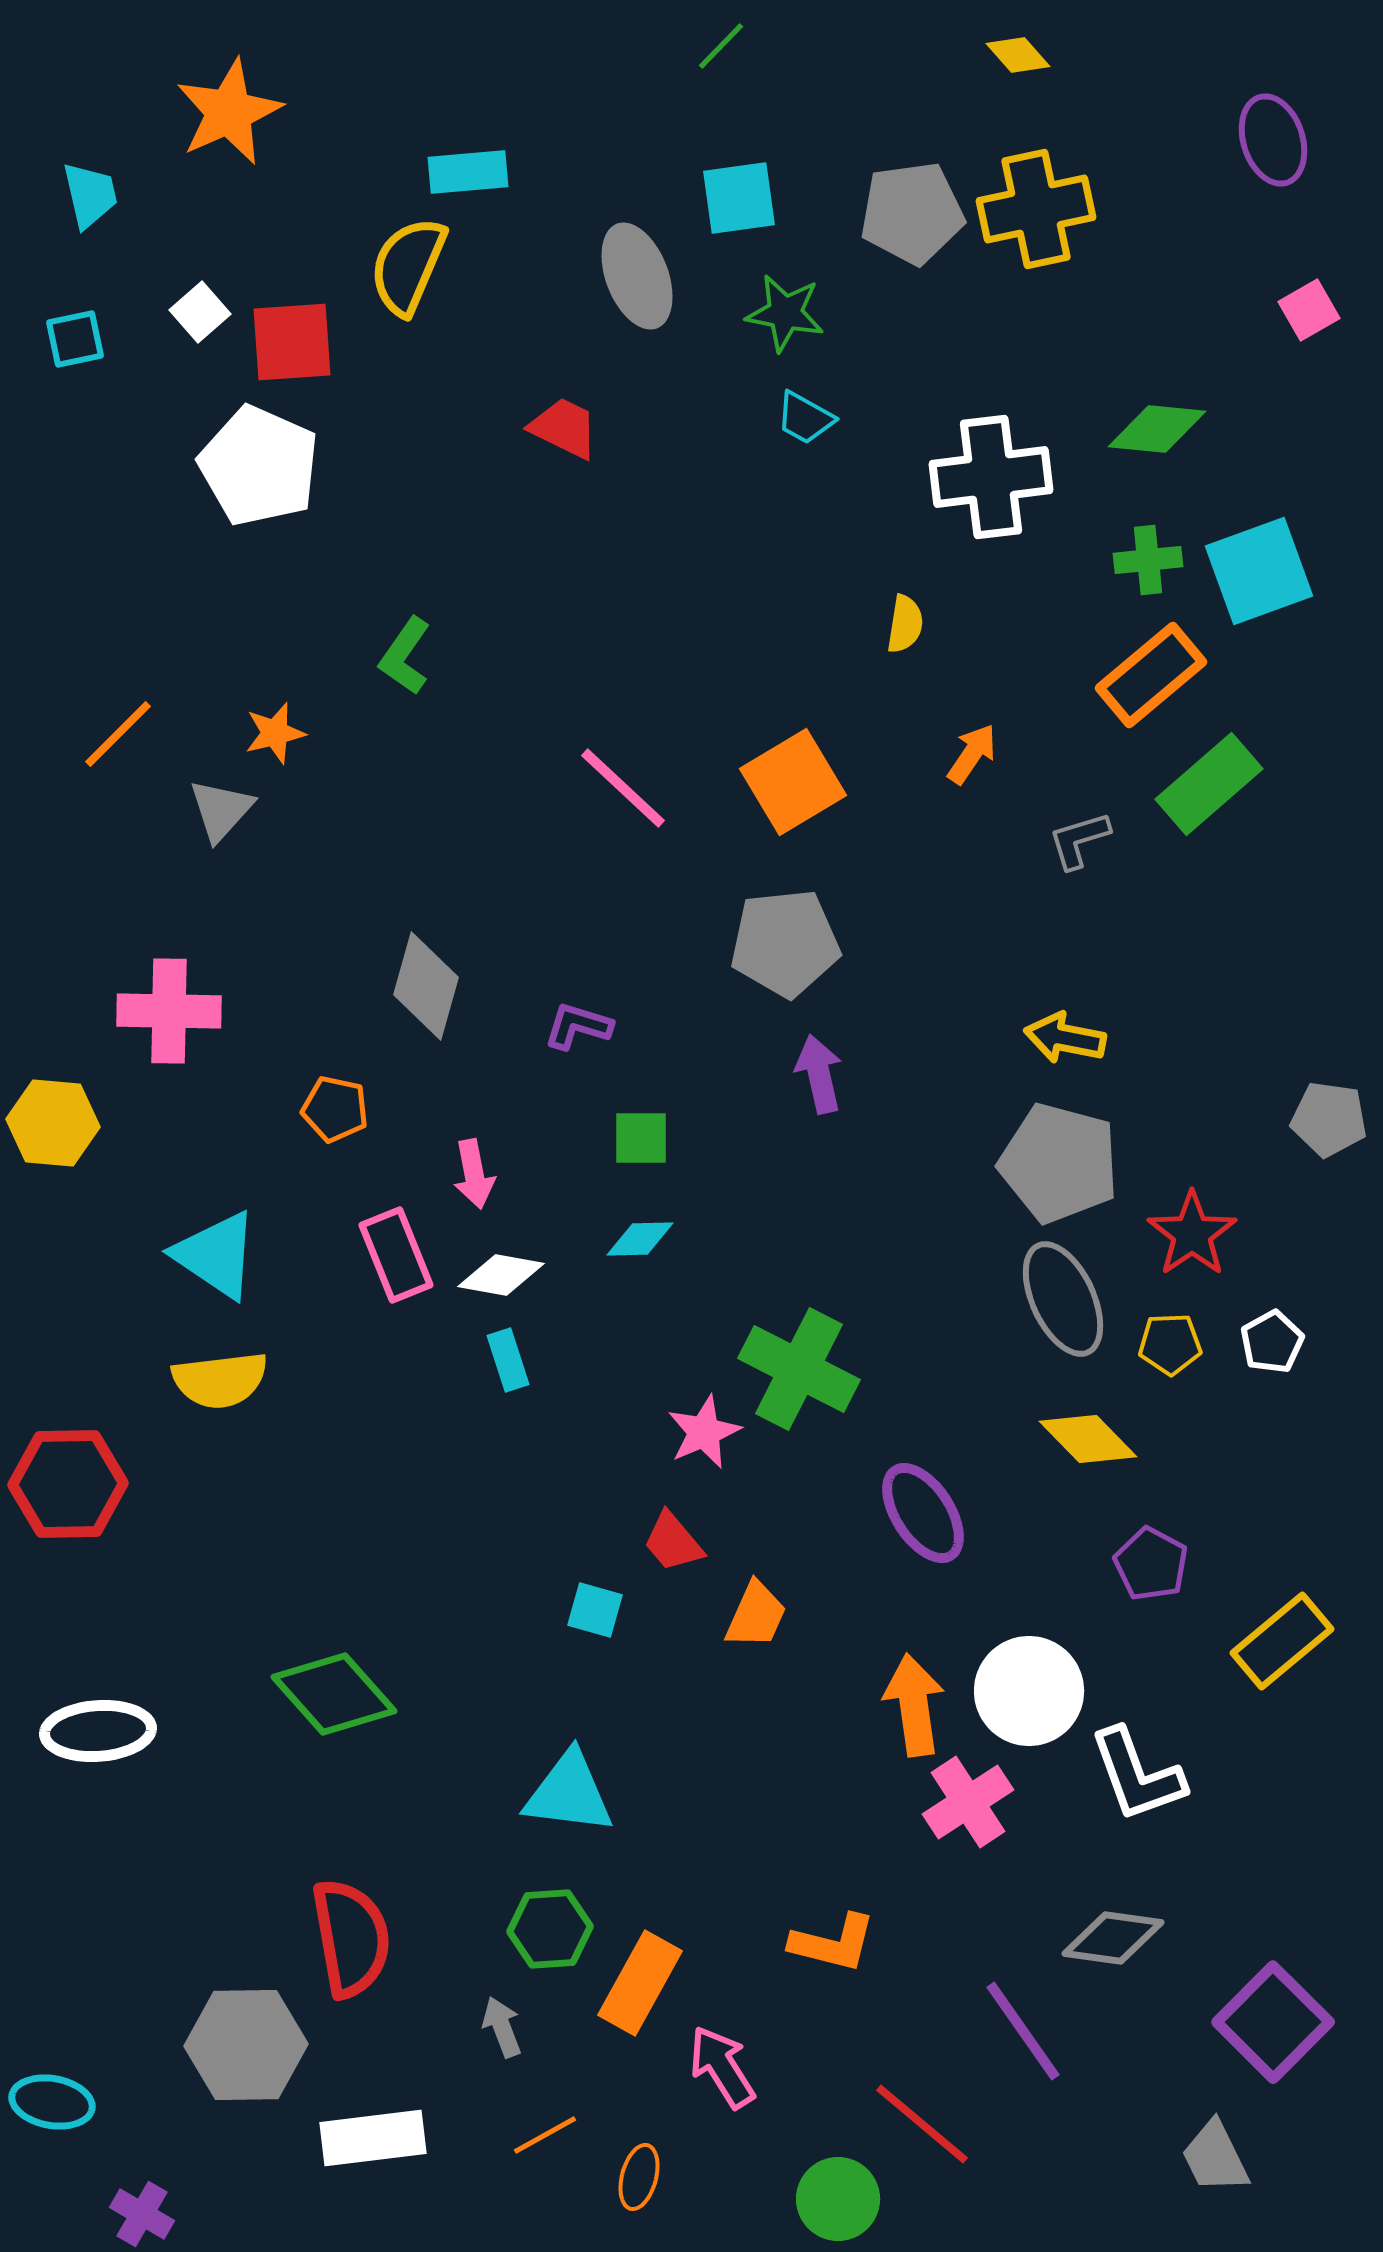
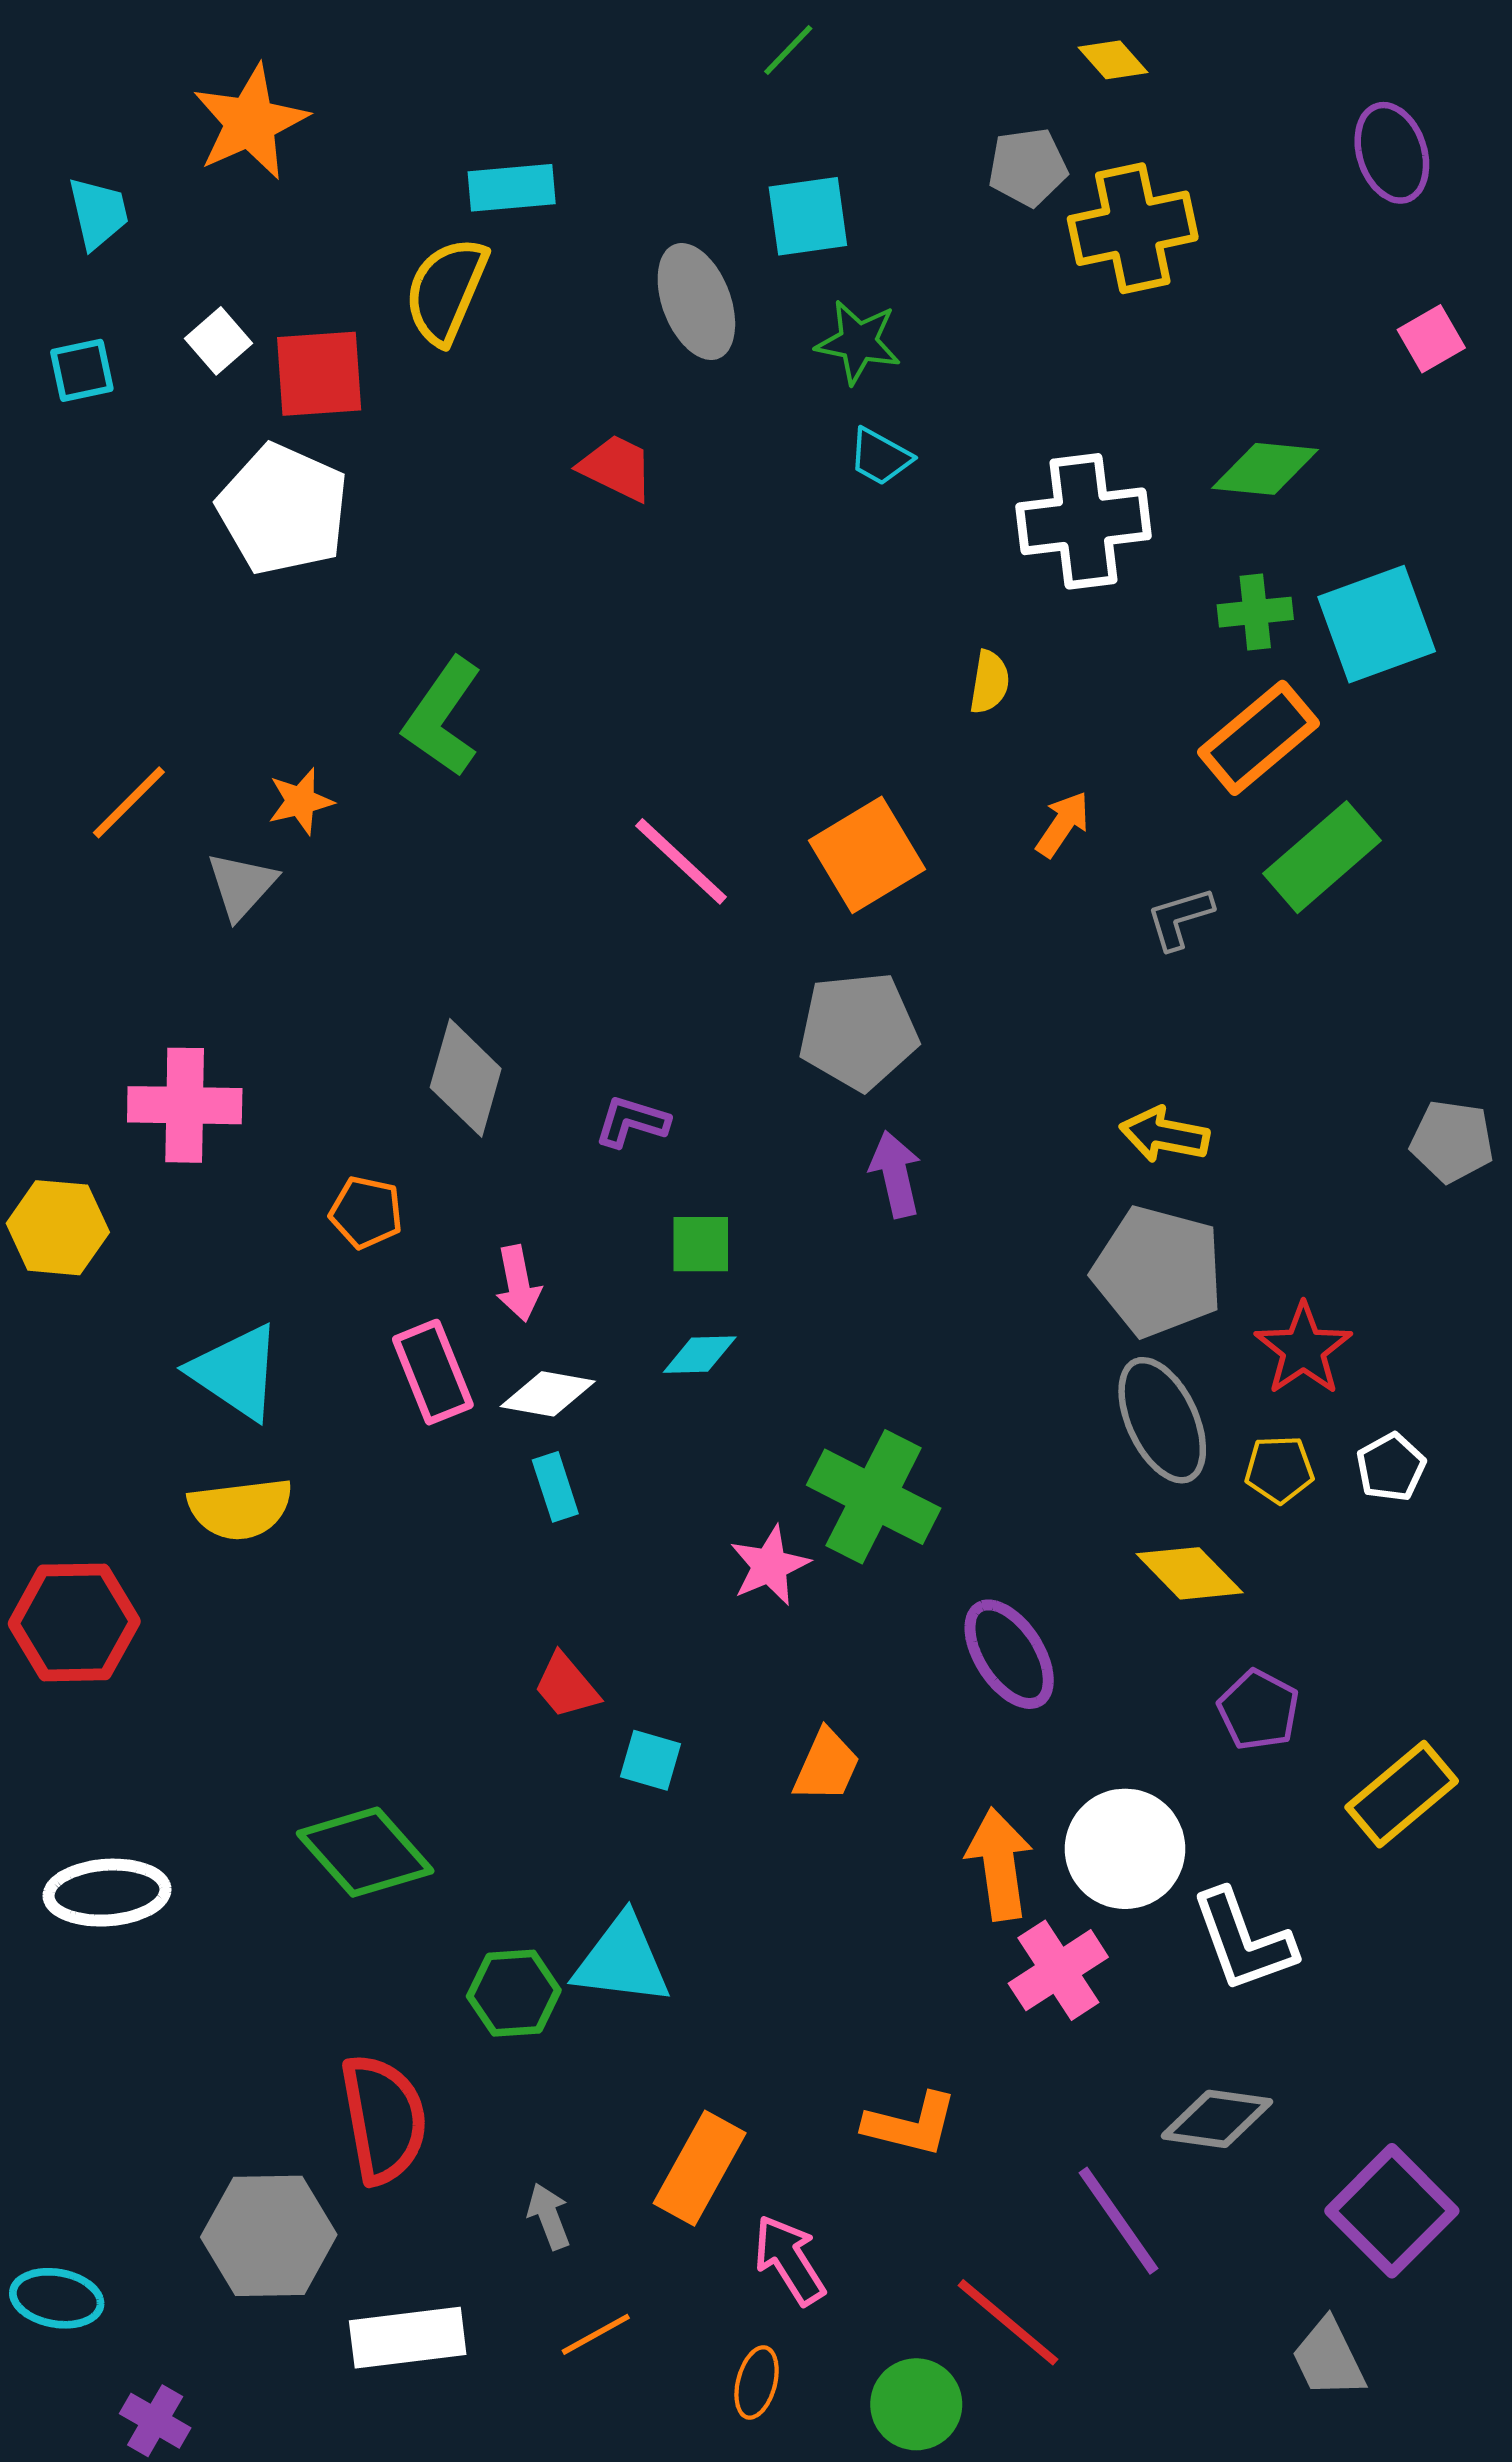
gray pentagon: (912, 213) -> (1028, 167), moved, size x0.7
green L-shape: (405, 656) -> (443, 717), size x1.4
gray pentagon: (1329, 1119) -> (1452, 1141), moved
red trapezoid: (673, 1542) -> (566, 1686), moved
green hexagon: (550, 1929) -> (514, 1993), moved
orange ellipse: (639, 2177) -> (757, 2382), moved

